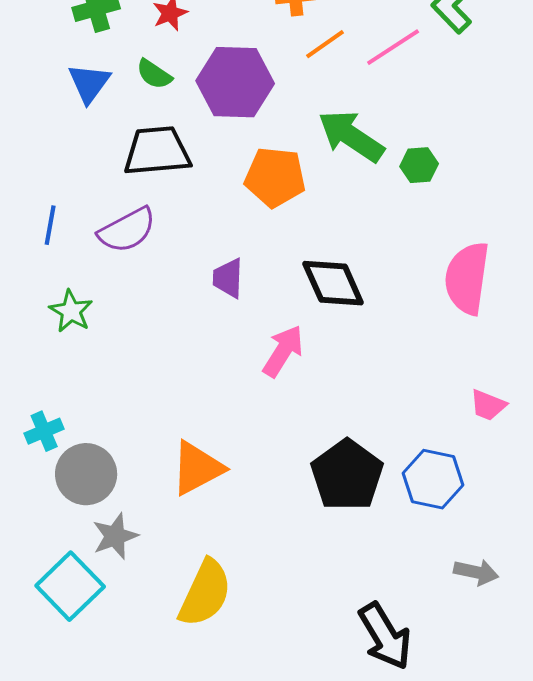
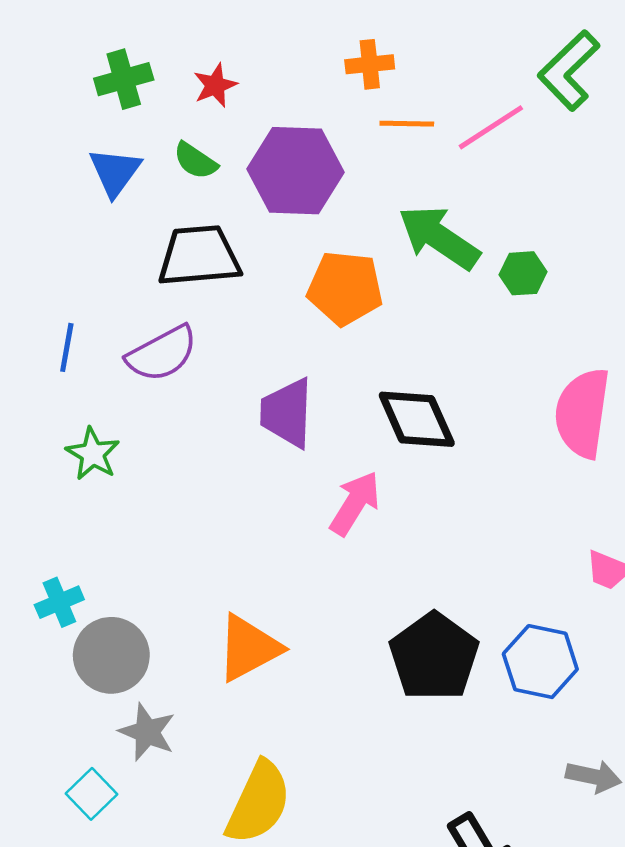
orange line: (325, 44) -> (407, 124), turned 36
purple trapezoid: (228, 278) -> (287, 413), size x1.4
gray star: (115, 536) -> (147, 732), turned -30
cyan square: (70, 586) -> (92, 794), size x0.6

